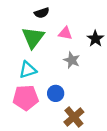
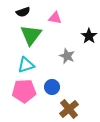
black semicircle: (42, 13) -> (23, 12), moved
pink triangle: (65, 33) -> (55, 18), moved

